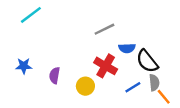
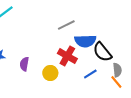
blue semicircle: (127, 48) -> (85, 41), size x1.5
gray semicircle: (154, 83) -> (117, 70), moved

